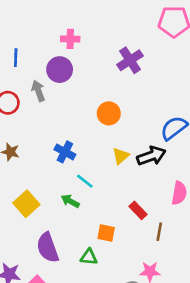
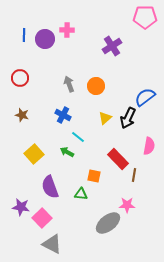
blue line: (16, 58) -> (24, 35), moved
purple circle: (60, 70) -> (45, 39), moved
gray arrow: (38, 91) -> (69, 84), moved
black arrow: (151, 156) -> (128, 118), turned 135
red rectangle: (138, 210) -> (118, 159), size x1.5

